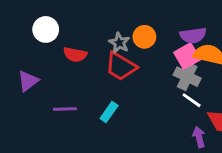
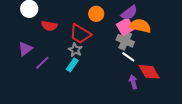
purple semicircle: (193, 35) -> (129, 13), turned -30
gray star: (119, 43) -> (75, 50), moved
purple triangle: (28, 81) -> (25, 49), moved
purple line: (65, 109) -> (42, 63), turned -42

